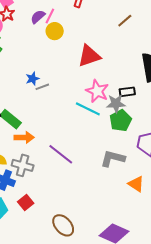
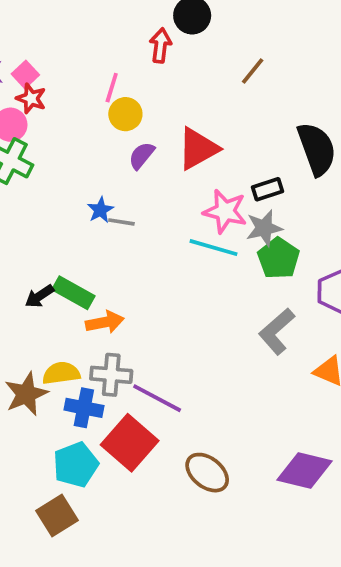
purple semicircle: (38, 17) -> (142, 156), moved
gray line: (42, 87) -> (121, 222), turned 40
black rectangle: (127, 92) -> (268, 189), moved
purple line: (61, 154) -> (157, 398), moved
gray L-shape: (113, 158) -> (277, 331), turned -45
red square: (26, 202) -> (130, 443), size x1.8

